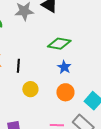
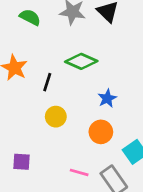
green diamond: (59, 44) -> (81, 61), moved

